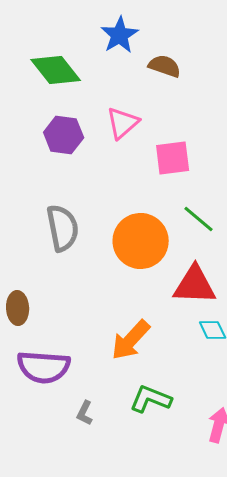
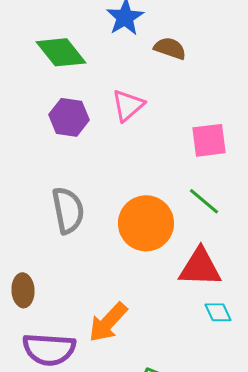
pink square: (173, 158) -> (209, 140), moved
orange arrow: (131, 340) -> (108, 322), moved

